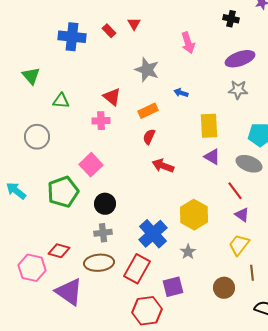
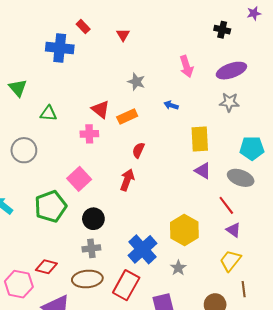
red rectangle: (109, 31) -> (83, 27), moved
pink arrow: (188, 43) -> (186, 66), moved
gray star: (147, 70) -> (136, 82), size x0.7
orange rectangle: (148, 111) -> (127, 117), moved
red arrow: (163, 166) -> (127, 180), moved, turned 90

